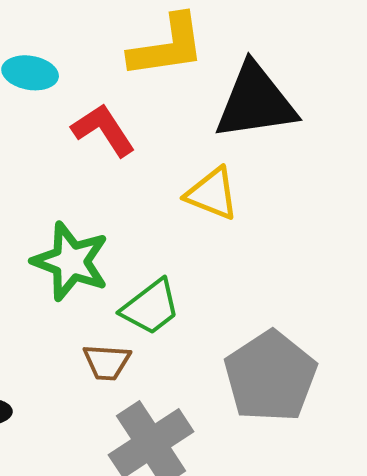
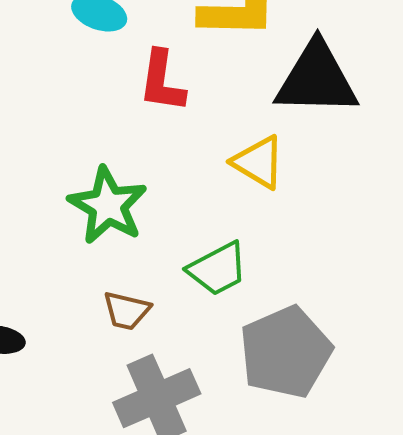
red L-shape: (103, 130) -> (162, 81), turned -148
green trapezoid: (151, 307) -> (218, 269), moved

